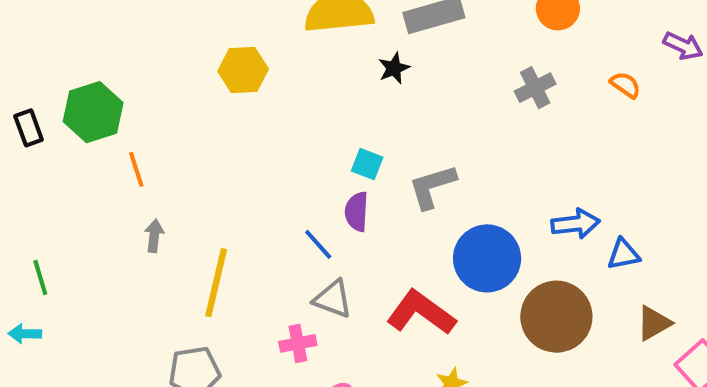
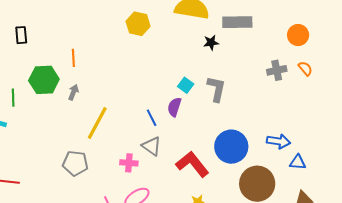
orange semicircle: (625, 85) -> (305, 68), moved
green hexagon: (93, 112) -> (44, 80), moved
black rectangle: (29, 128) -> (21, 35), moved
gray L-shape: (432, 186) -> (216, 89), moved, turned 104

